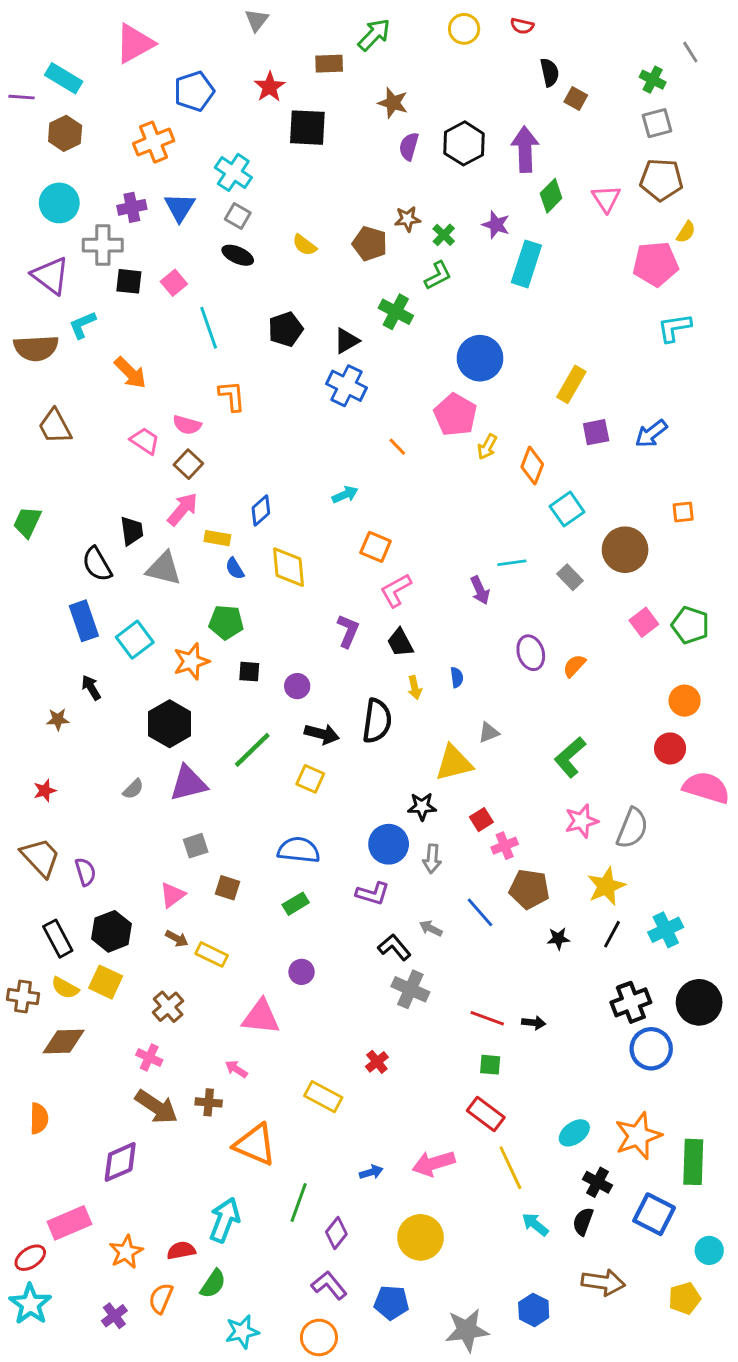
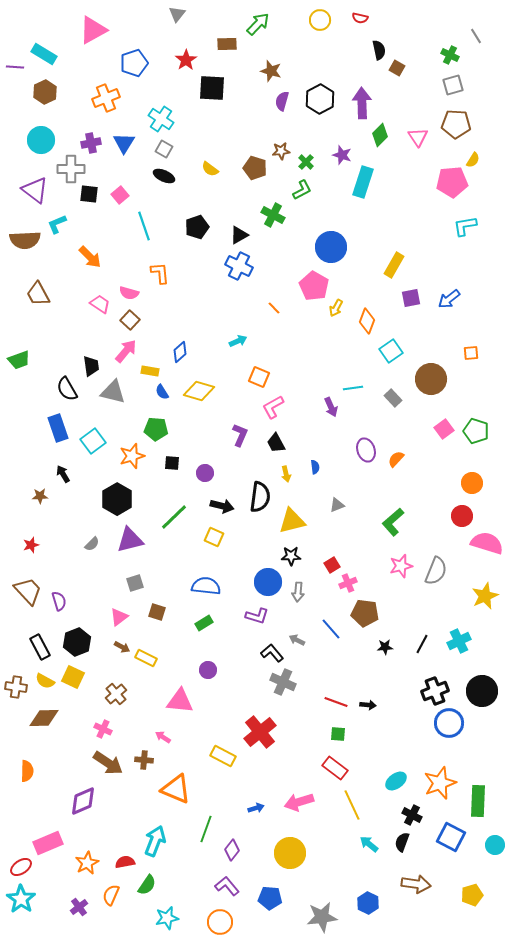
green trapezoid: (27, 522) -> (19, 360), turned -135
yellow diamond: (288, 567) -> (199, 391), turned -68
yellow triangle: (454, 763) -> (292, 521), moved
yellow star: (606, 886) -> (485, 596), moved
red cross: (377, 1062) -> (260, 732), size x2.0
cyan circle: (709, 1250) -> (495, 845), moved

